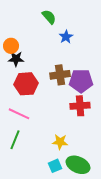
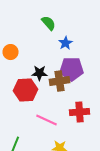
black star: (16, 59) -> (40, 73), moved
purple pentagon: (81, 81) -> (72, 69), moved
pink line: (19, 114) -> (47, 120), moved

